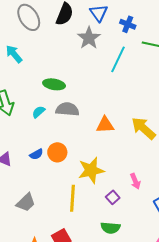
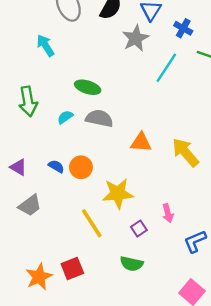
blue semicircle: (36, 154) -> (56, 166), turned -128
yellow line: (73, 198) -> (92, 223), turned -44
gray trapezoid: (26, 202) -> (30, 205), moved

